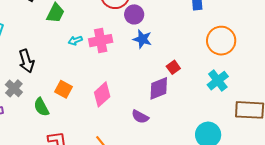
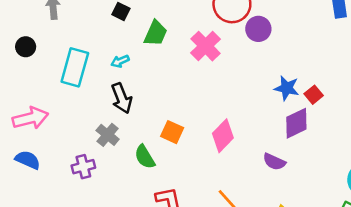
blue star: (142, 39) -> (287, 88), moved
cyan arrow: (75, 41) -> (120, 61), moved
pink cross: (101, 41) -> (205, 46), moved, turned -30

